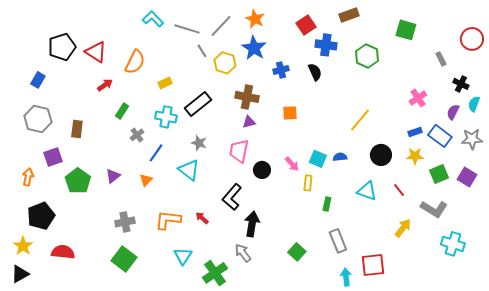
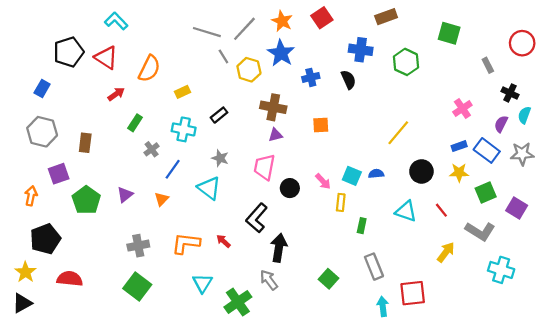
cyan L-shape: (153, 19) -> (116, 21), moved
red square: (306, 25) -> (322, 18), moved
black rectangle: (198, 104) -> (219, 115), size x0.6
purple square: (467, 177) -> (517, 208), moved

